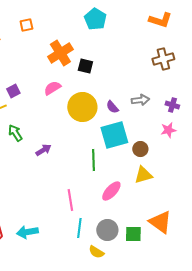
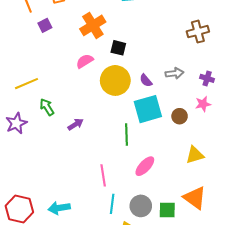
black square: (85, 66) -> (118, 48), moved
purple square: (13, 91) -> (45, 25), moved
brown circle: (140, 149) -> (180, 116), moved
yellow triangle: (143, 175) -> (195, 155), moved

